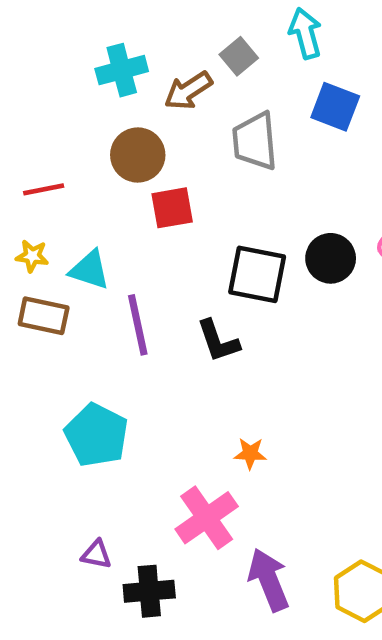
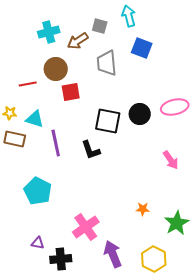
gray square: (239, 56) -> (100, 26), turned -35
red line: (44, 189) -> (28, 84), moved
orange star: (250, 453) -> (143, 209), moved

